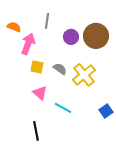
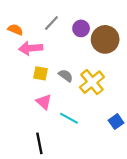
gray line: (47, 21) -> (51, 23), turned 35
purple circle: (71, 37) -> (81, 28), moved
pink arrow: (28, 44) -> (31, 48), turned -115

